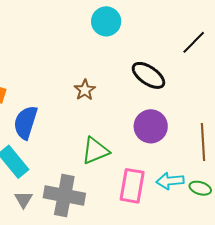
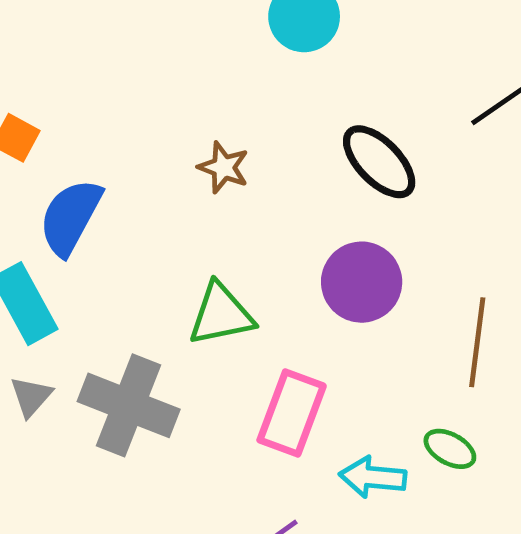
brown star: (85, 90) -> (224, 167), turned -30
cyan arrow: (170, 181) -> (373, 477), moved

